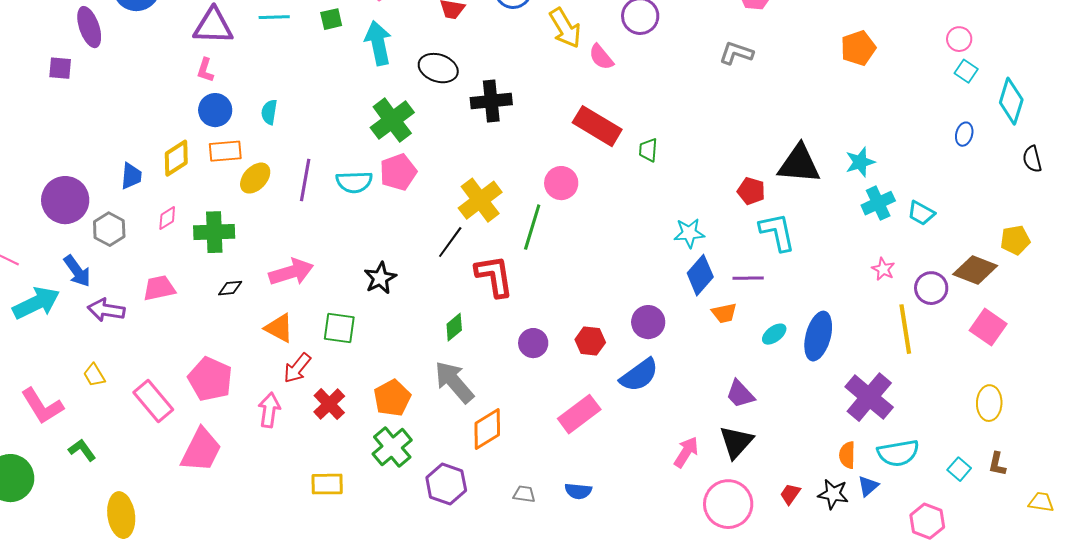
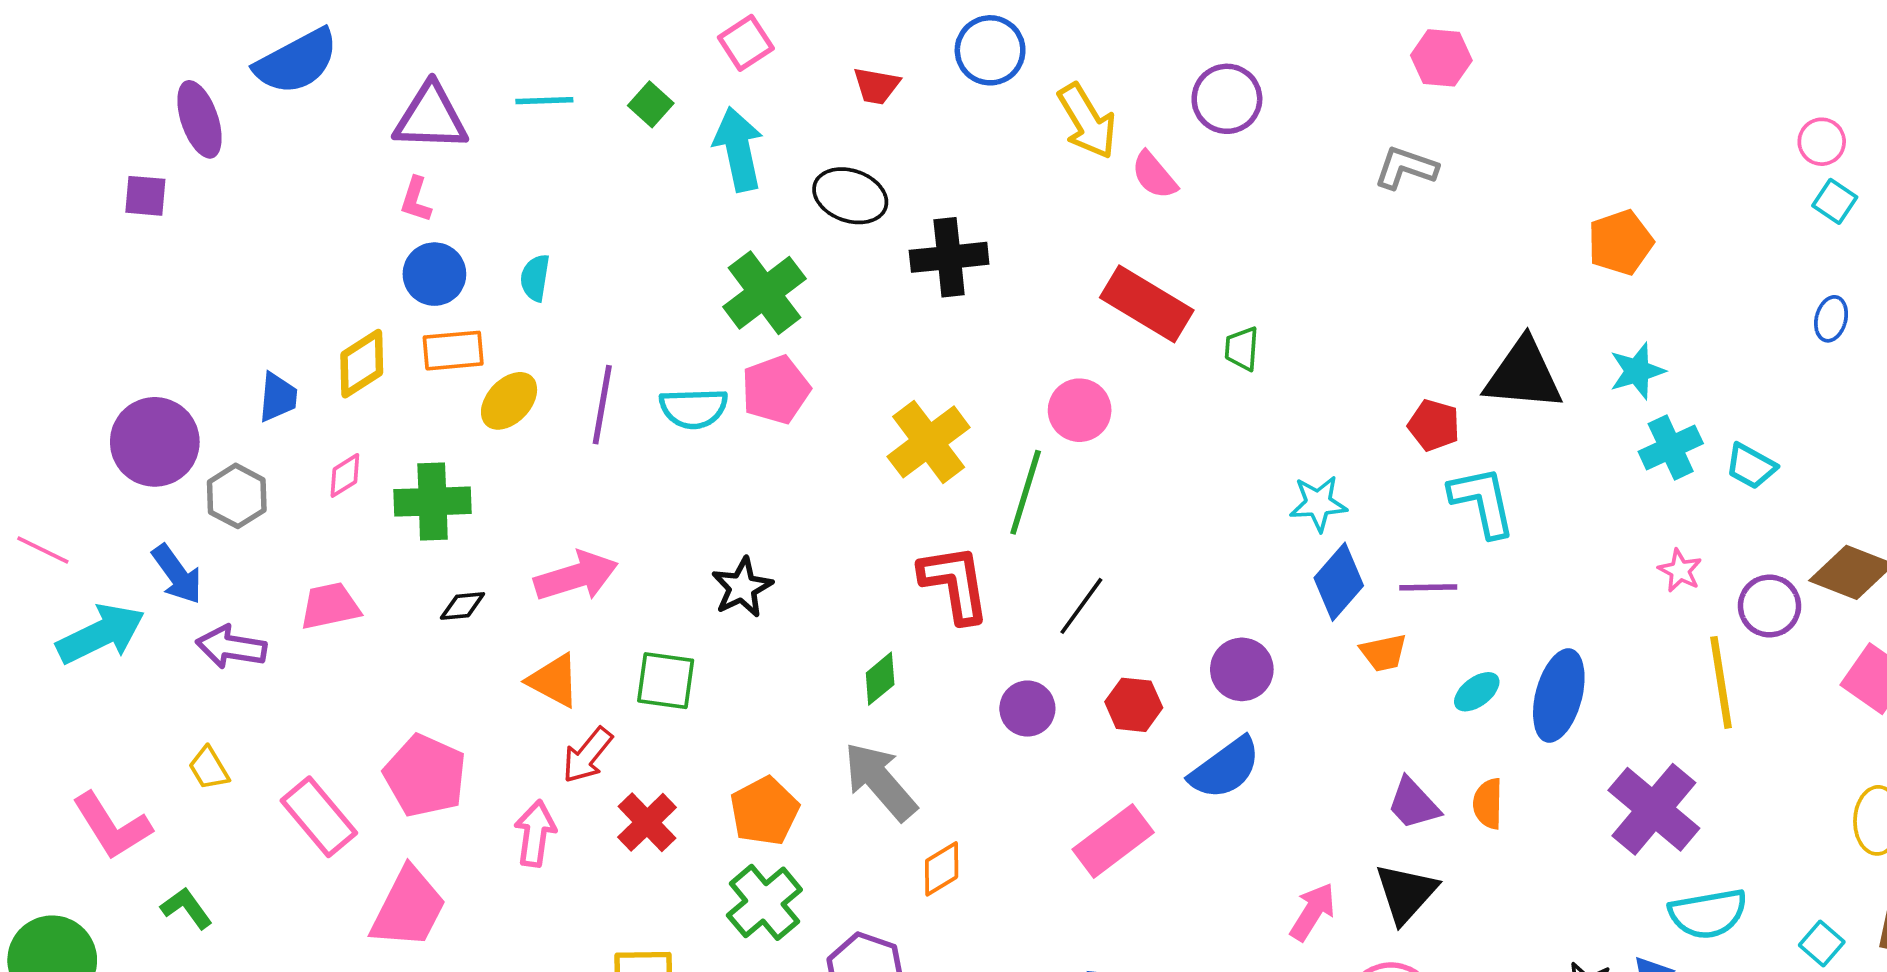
green square: (331, 19) -> (651, 104), turned -35
orange pentagon: (858, 48) -> (1620, 242), moved
black line: (450, 242) -> (1081, 606), moved
orange diamond: (487, 429) -> (942, 869), size x0.7
orange semicircle: (847, 455) -> (1488, 804), moved

